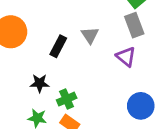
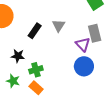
gray rectangle: (134, 25) -> (95, 33), moved
blue circle: (141, 106) -> (84, 66), moved

